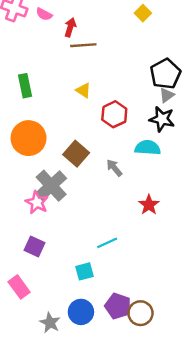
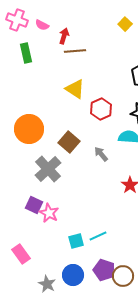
green rectangle: (25, 86) -> (26, 53), moved
yellow triangle: (83, 90) -> (75, 89), size x1.5
pink star: (37, 202) -> (49, 213), moved
cyan line: (107, 243) -> (98, 236), moved
purple square: (35, 246) -> (34, 205), moved

